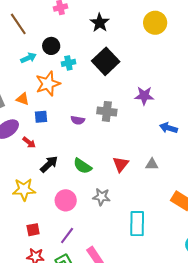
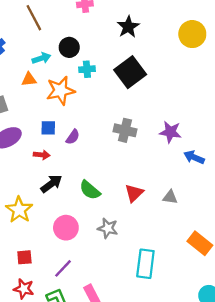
purple star: (144, 96) -> (170, 132), moved
orange triangle: (23, 99) -> (29, 79), moved, turned -32
purple semicircle: (78, 120) -> (73, 137), moved, turned -72
red arrow: (29, 142) -> (42, 155), moved, turned -40
yellow star: (24, 189) -> (19, 210), turned 30

